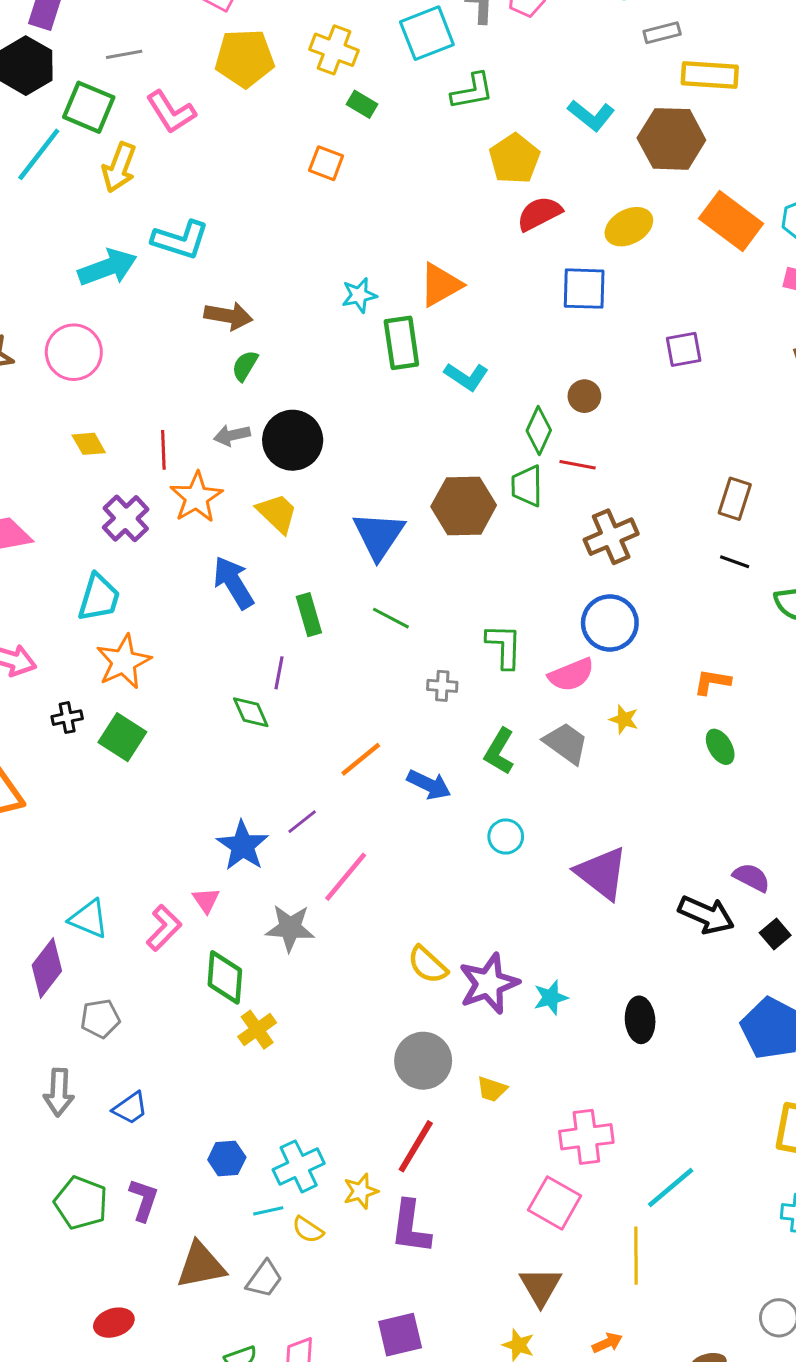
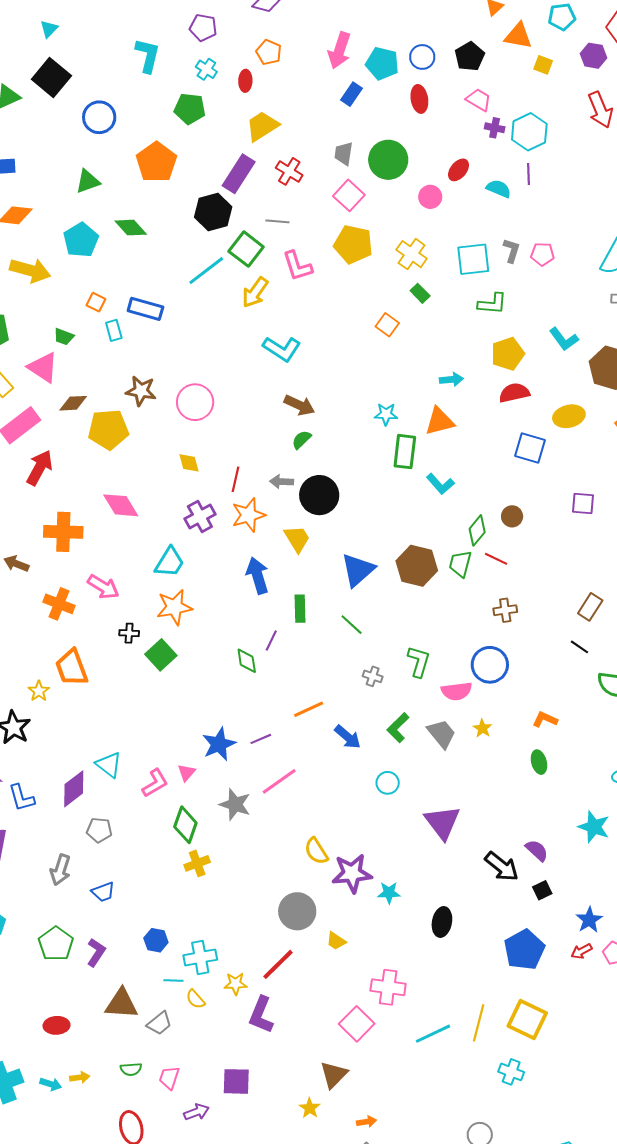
cyan arrow: (108, 267) -> (451, 379), moved, size x0.6
brown cross: (611, 537) -> (505, 610), size x0.7
yellow line: (636, 1256) -> (479, 1023), moved

